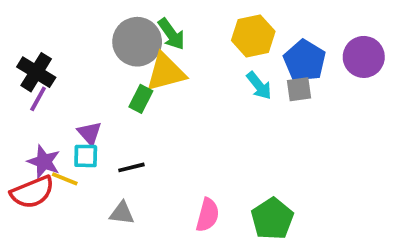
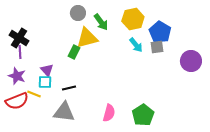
green arrow: (171, 34) -> (101, 22), moved
gray circle: (137, 42) -> (78, 13), moved, size x0.6
purple circle: (364, 57) -> (191, 61), moved
purple line: (38, 99) -> (20, 52), turned -32
purple star: (44, 162) -> (17, 76), moved
gray triangle: (122, 213) -> (64, 112), size x1.6

